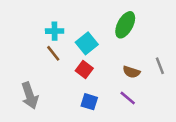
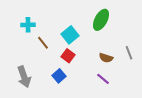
cyan cross: (55, 31) -> (28, 25), moved
blue square: (89, 102) -> (59, 76), moved, turned 32

